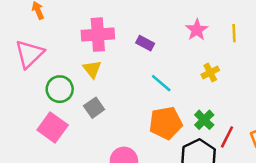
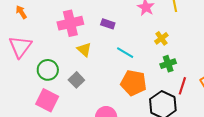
yellow triangle: (92, 69) -> (84, 49), moved
green cross: (204, 120) -> (168, 64), moved, turned 35
orange pentagon: (166, 123) -> (133, 83), turned 30

